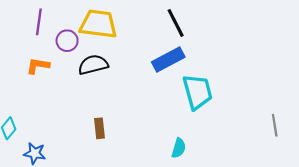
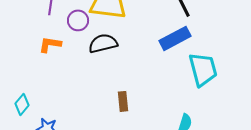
brown rectangle: (99, 128) -> (123, 101), moved

